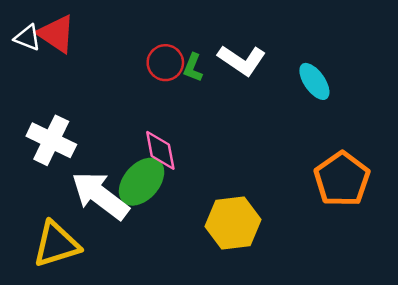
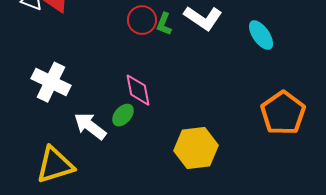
green ellipse: (142, 182) -> (123, 115), size x0.6
white arrow: (100, 195) -> (90, 126), size x0.7

